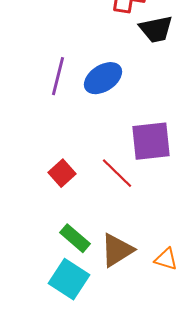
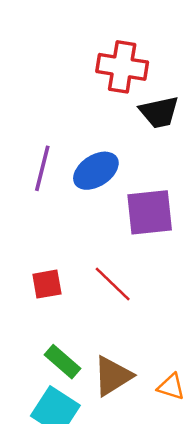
purple square: (151, 141) -> (150, 212), moved
red square: (62, 173) -> (47, 284), turned 32

